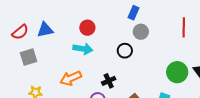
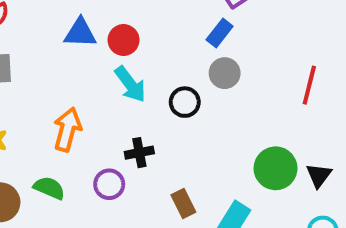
blue triangle: (45, 30) -> (80, 33), moved
cyan arrow: (83, 49) -> (130, 84), moved, turned 30
orange arrow: (71, 78) -> (67, 130), turned 115

